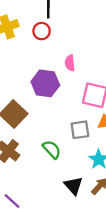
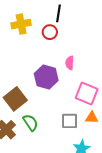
green semicircle: (52, 149) -> (30, 122), moved

